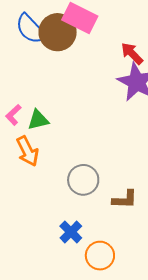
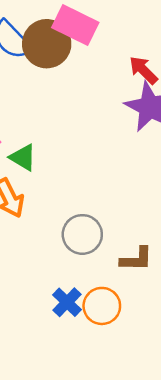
green triangle: (38, 120) -> (23, 158), turned 45
orange circle: (100, 256) -> (102, 306), moved

